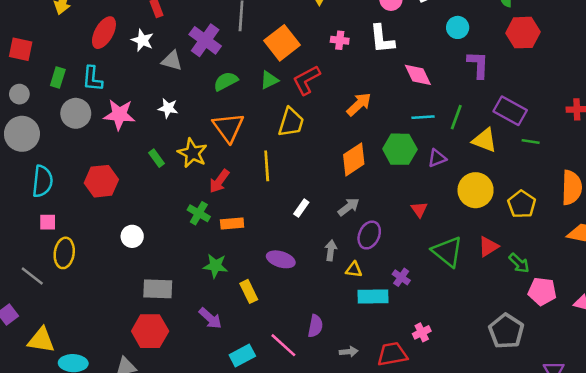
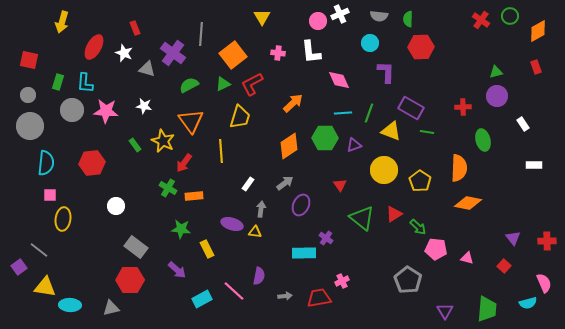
gray arrow: (331, 250) -> (261, 209), moved
yellow triangle: (354, 270) -> (255, 232), moved
gray line: (32, 276) -> (39, 250), moved
gray rectangle: (158, 289) -> (136, 247), turned 35

